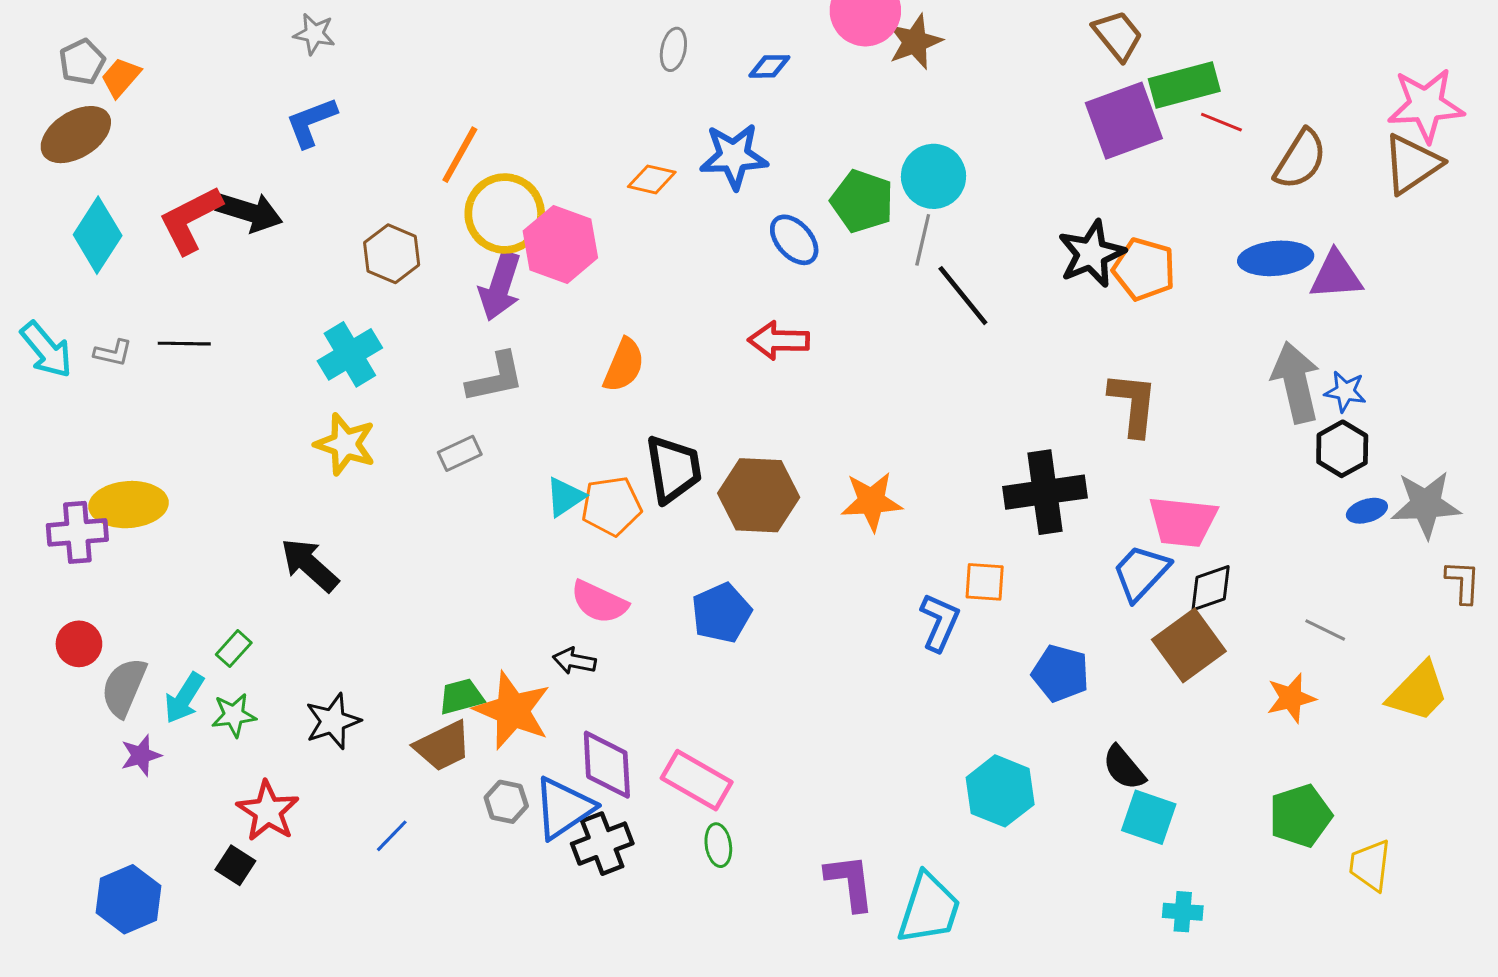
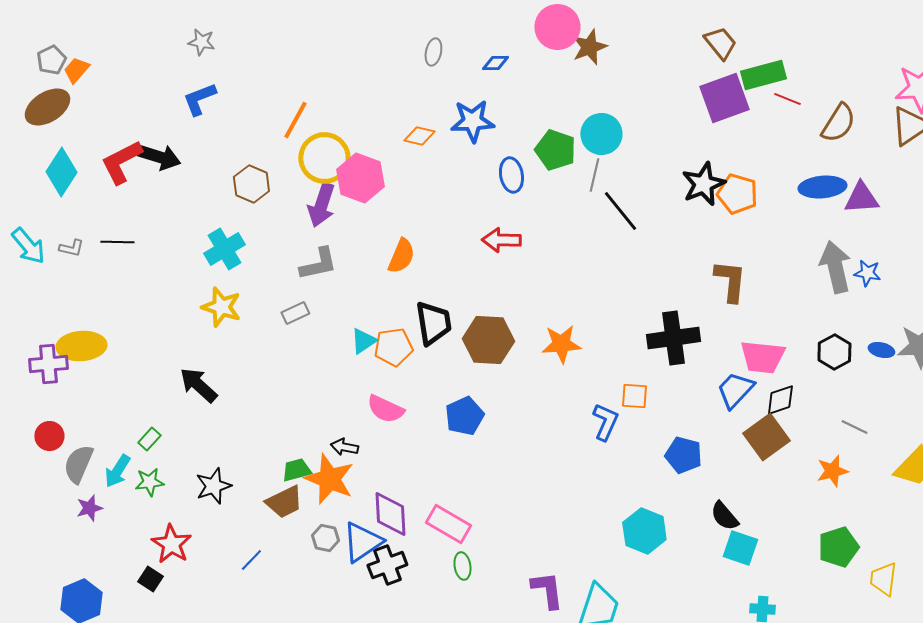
blue ellipse: (794, 240) -> (511, 175), turned 32
black hexagon: (1342, 449) -> (834, 352), moved
blue ellipse: (1367, 511) -> (881, 350), turned 30
black arrow: (574, 661) -> (344, 447), moved

